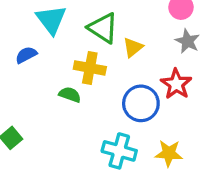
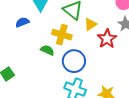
red star: (176, 84) -> (107, 39), moved
blue circle: (141, 103) -> (74, 61), moved

